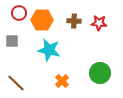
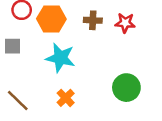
orange cross: (62, 81) -> (66, 98), moved

